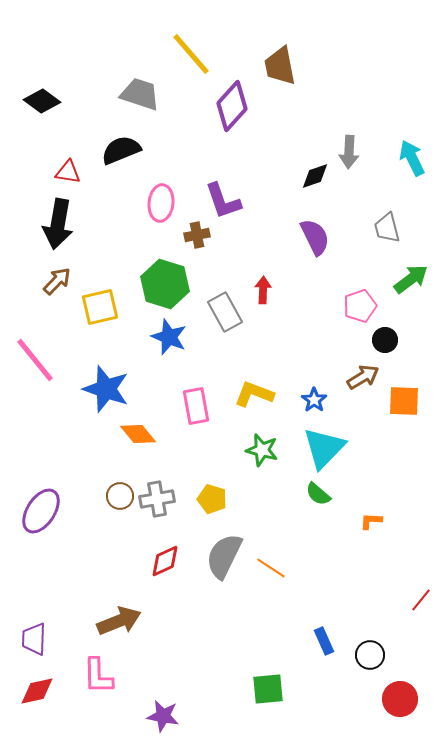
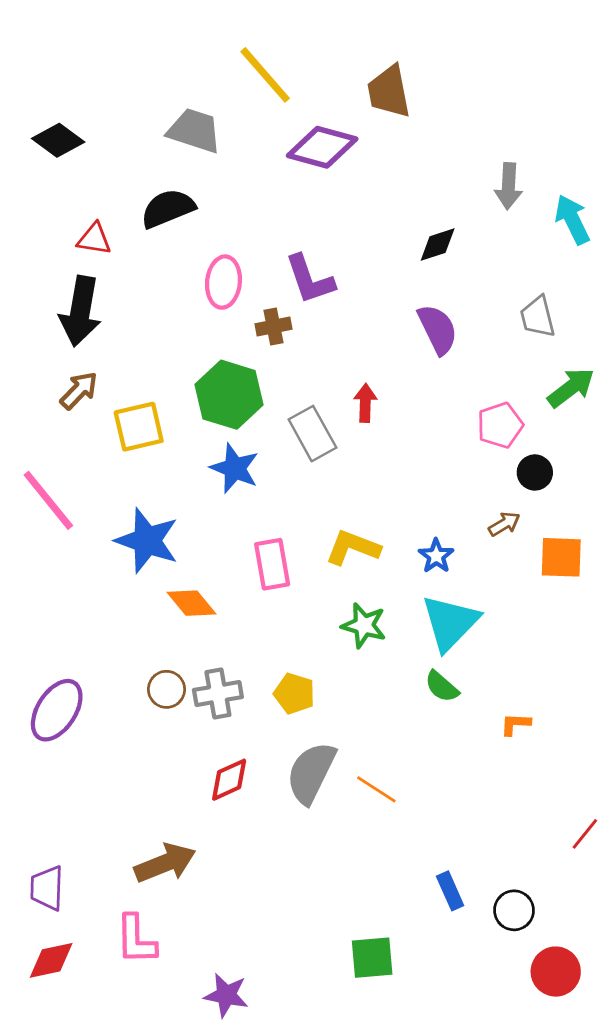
purple diamond: (232, 106) -> (322, 147), turned 63
gray arrow: (349, 152) -> (508, 186), moved
brown arrow: (363, 377) -> (504, 524), size x0.7

